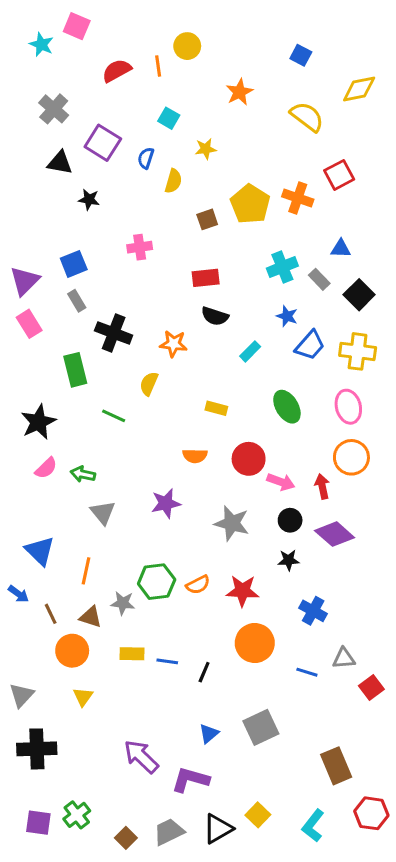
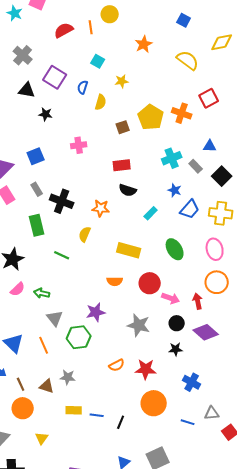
gray rectangle: (77, 301) -> (37, 189), moved
yellow rectangle: (216, 408) -> (129, 250), size x1.6
orange line: (86, 571) -> (44, 345), moved, turned -36
green hexagon: (157, 582) -> (79, 337), moved
orange circle: (72, 651) -> (23, 408), moved

